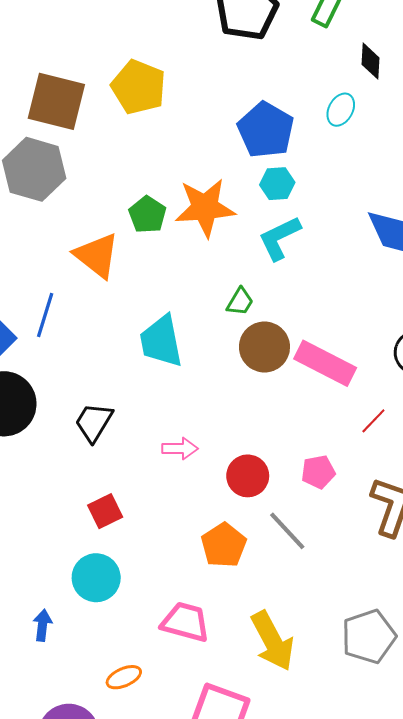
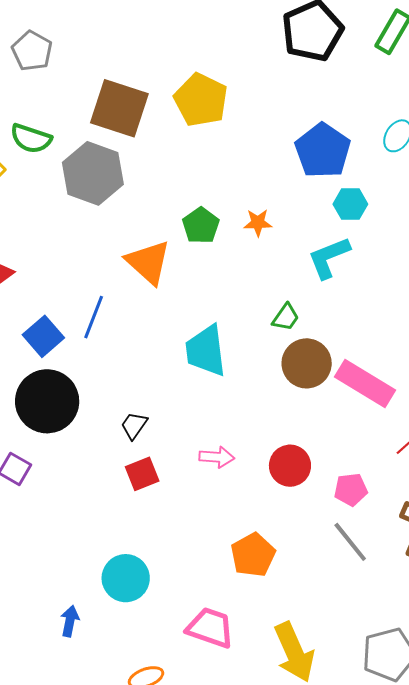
cyan hexagon: (277, 184) -> (350, 204), moved
orange star: (205, 208) -> (258, 223), size x0.5
black trapezoid: (94, 422) -> (134, 425), size x0.7
red circle: (248, 476) -> (290, 466), moved
red square: (105, 511) -> (142, 474), moved
gray line: (287, 531) -> (350, 542), moved

